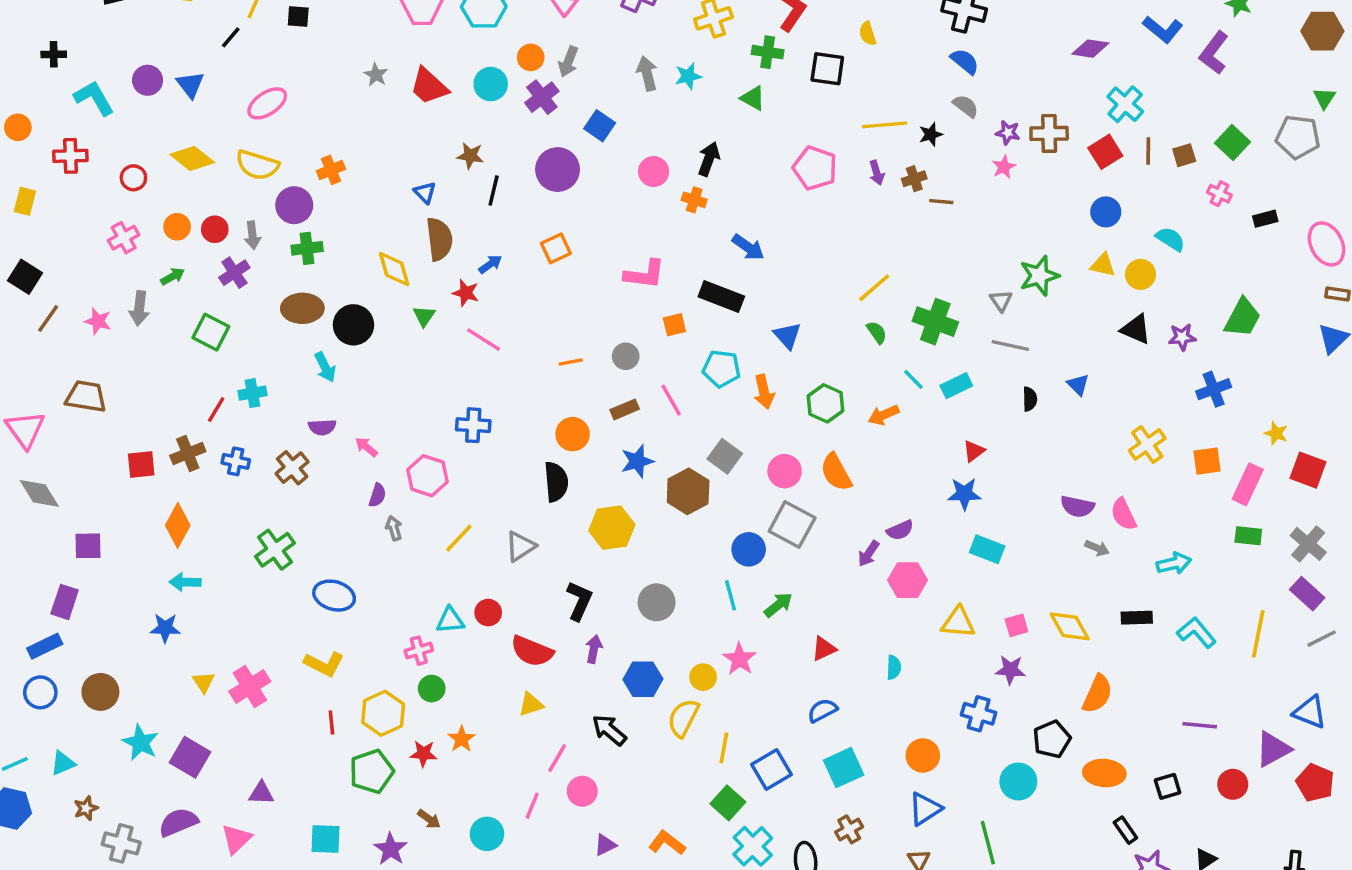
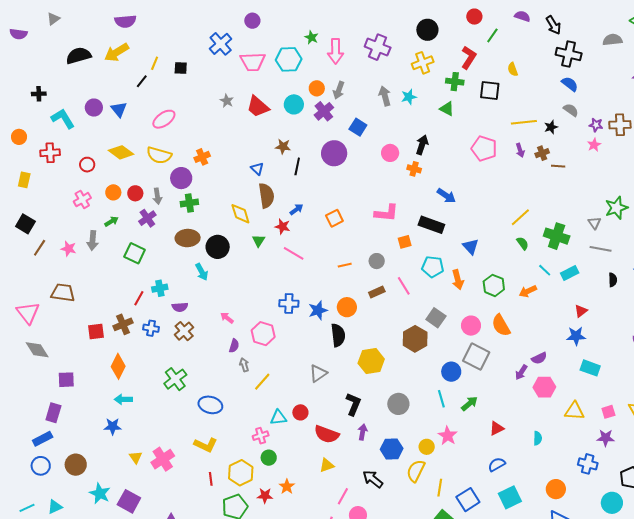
orange square: (556, 248) -> (334, 218), moved
purple semicircle: (322, 427) -> (180, 307), moved
blue star: (637, 461) -> (318, 310), moved
yellow line: (459, 538) -> (262, 382), moved

